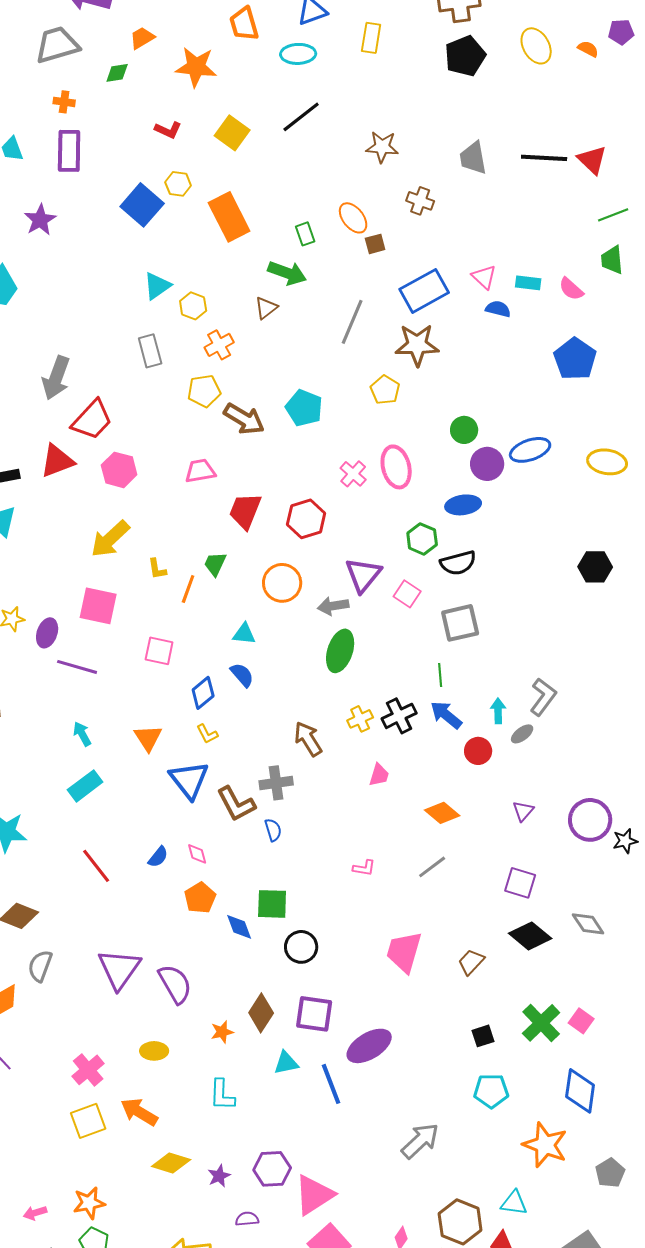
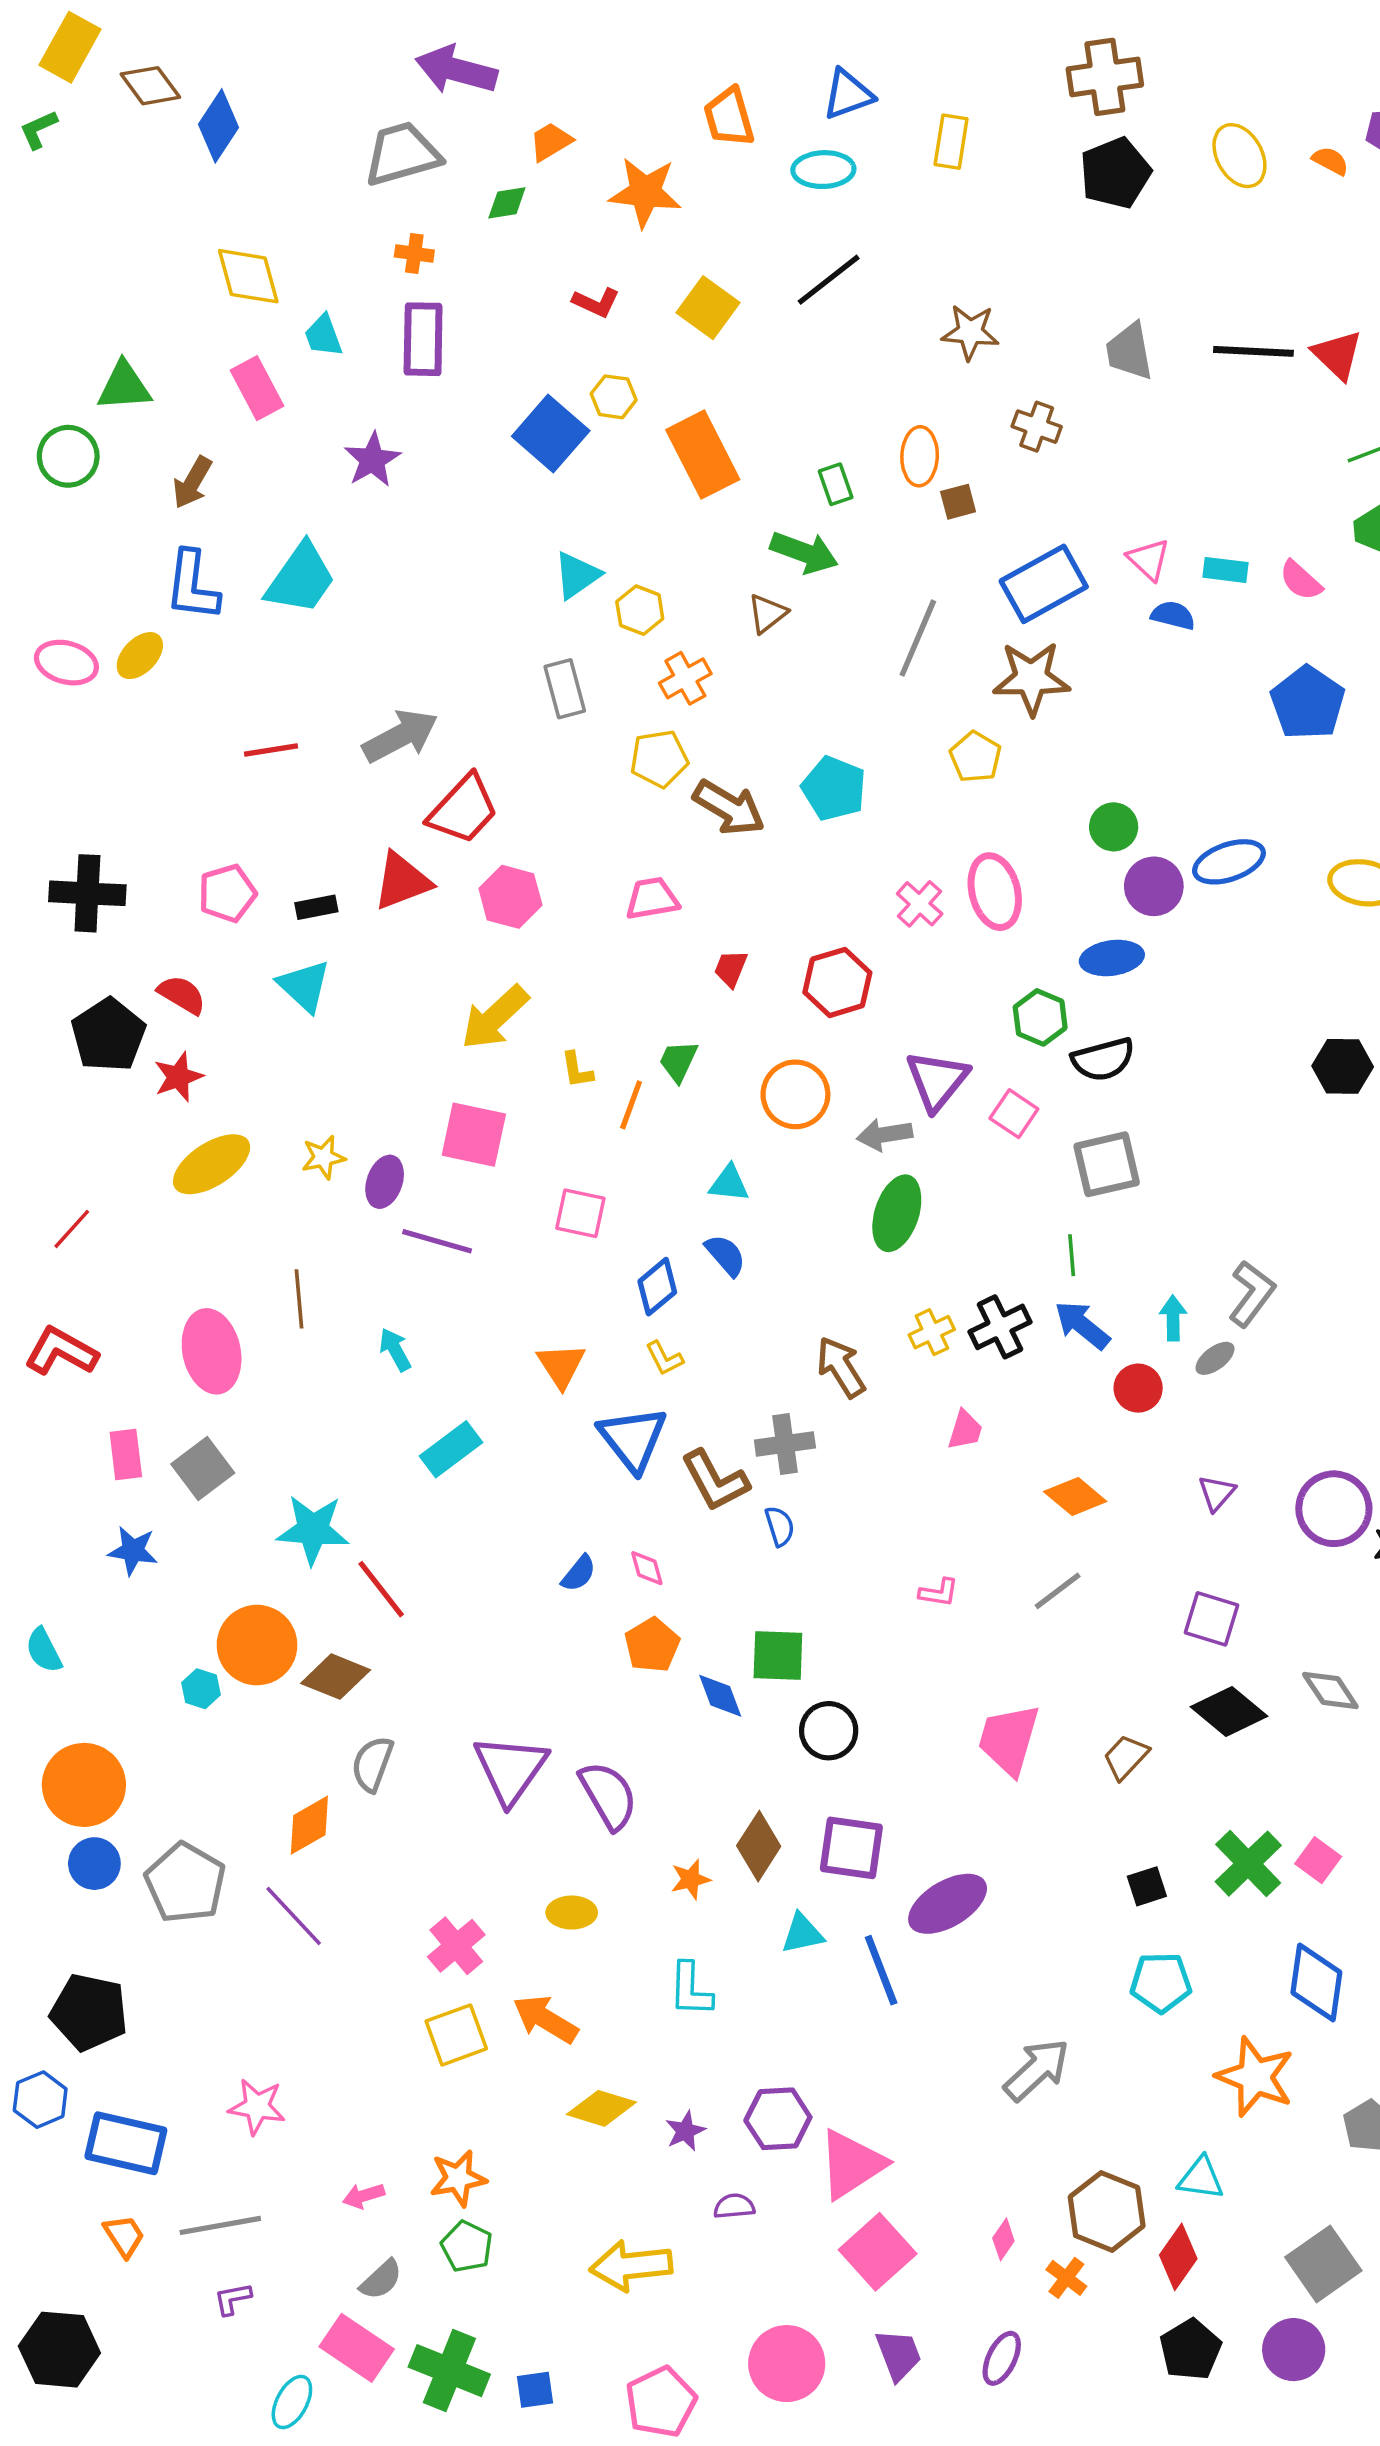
orange ellipse: (353, 218) -> (920, 456), turned 40
gray arrow: (56, 378) -> (400, 736), turned -138
red trapezoid: (245, 511) -> (731, 968), size x0.6
cyan arrow: (82, 734) -> (395, 1350), moved
red line: (96, 866) -> (381, 1589), moved

